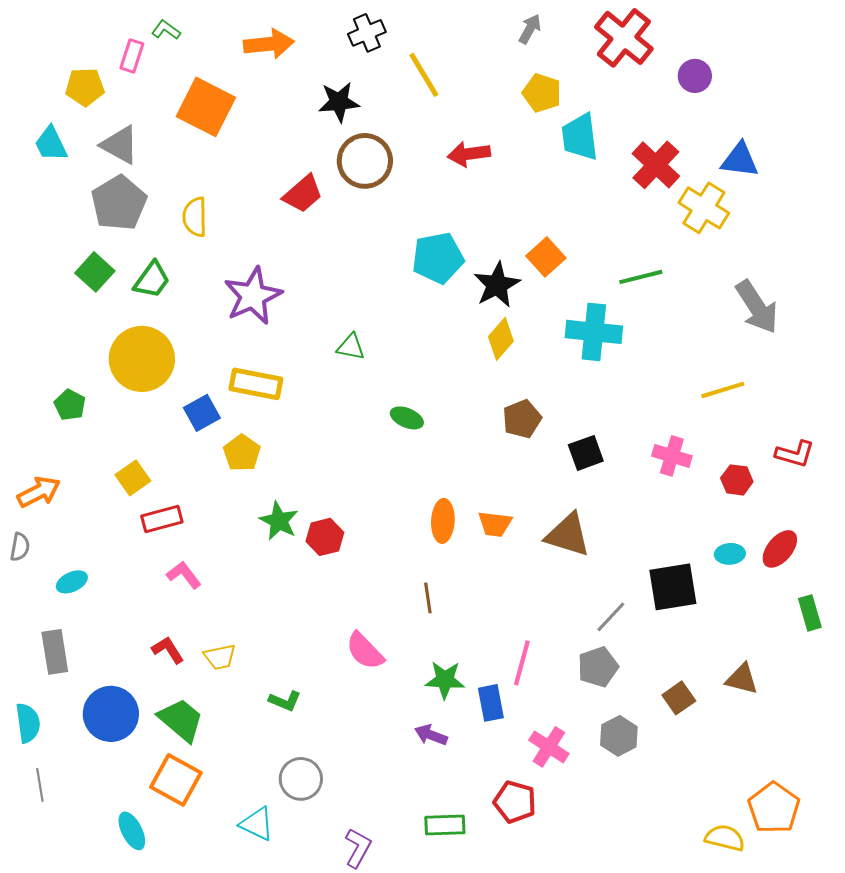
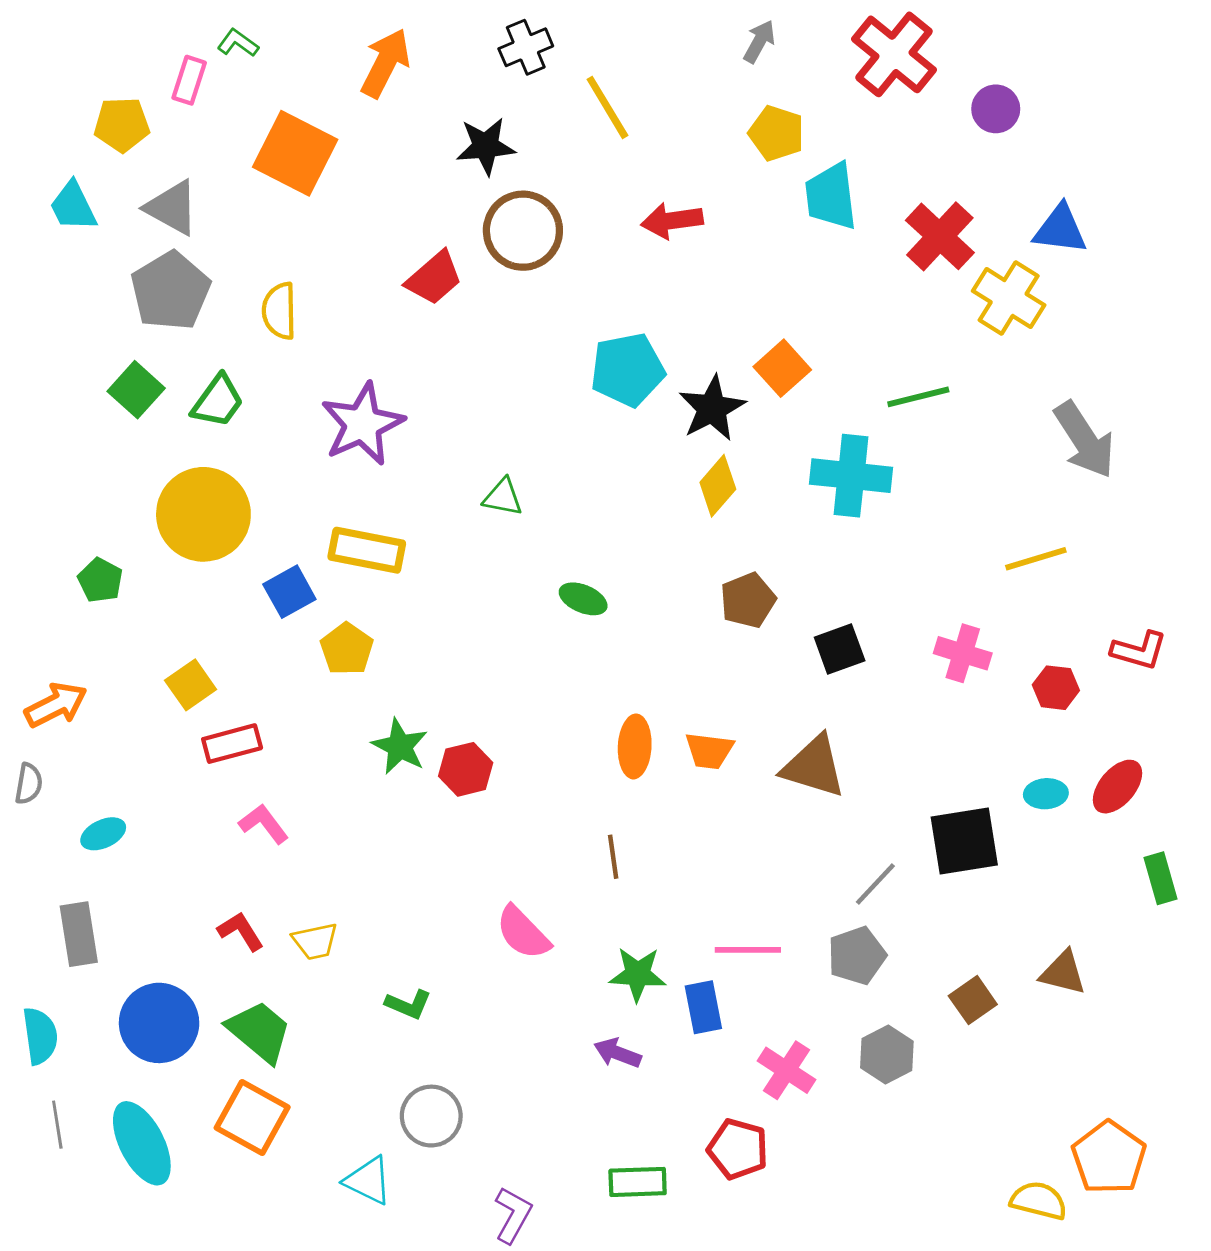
orange arrow: (269, 44) -> (385, 63), turned -57
pink line: (522, 663) -> (748, 950), turned 75
cyan ellipse: (132, 831) -> (142, 1143), moved, size x1.5

